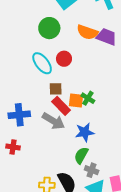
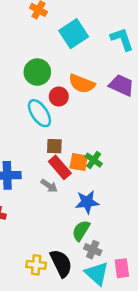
green circle: (49, 28) -> (37, 72), moved
orange semicircle: (87, 32) -> (82, 84), moved
red circle: (64, 59) -> (59, 97), moved
gray arrow: (53, 121) -> (49, 186), size x0.6

